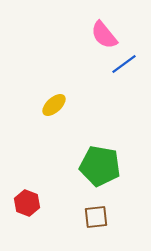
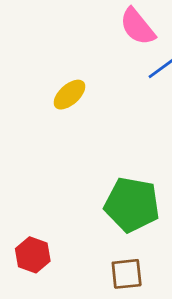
yellow ellipse: (54, 105) -> (69, 95), moved

